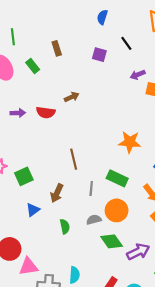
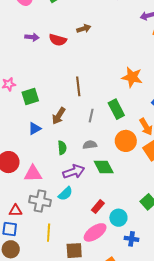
green rectangle: (117, 178) -> (116, 109), turned 30
orange circle: (117, 210) -> (126, 141), moved
purple arrow: (138, 252) -> (74, 172), moved
pink triangle: (28, 267) -> (33, 174), moved
cyan semicircle: (74, 275) -> (65, 194), turned 35

